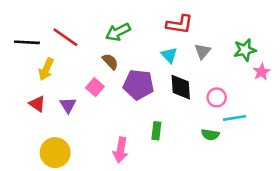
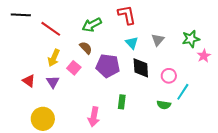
red L-shape: (179, 24) -> (127, 15), moved, turned -110
black line: (27, 42) -> (21, 15), moved
yellow arrow: (46, 69) -> (54, 58), moved
cyan line: (235, 118) -> (183, 92), turned -48

